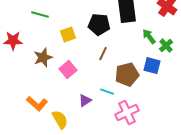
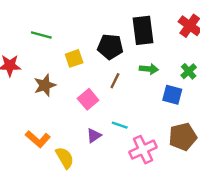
green arrow: (149, 37) -> (149, 69), moved, turned 133
pink square: (68, 70) -> (88, 99), moved
brown pentagon: (127, 75) -> (183, 137), moved

